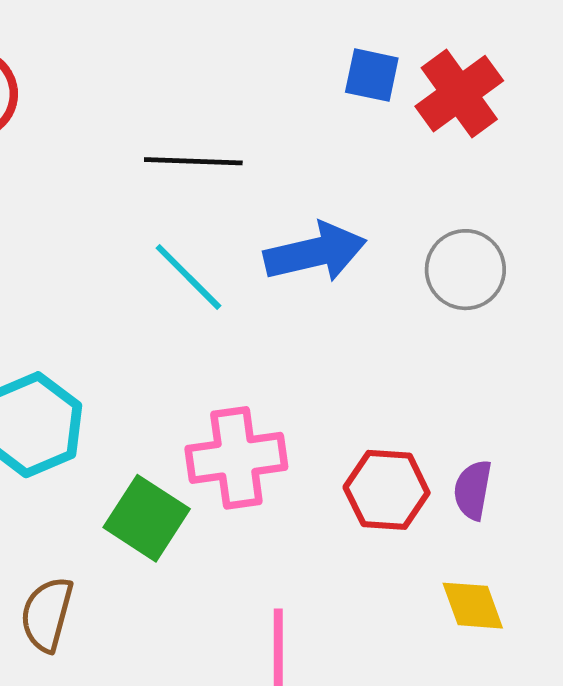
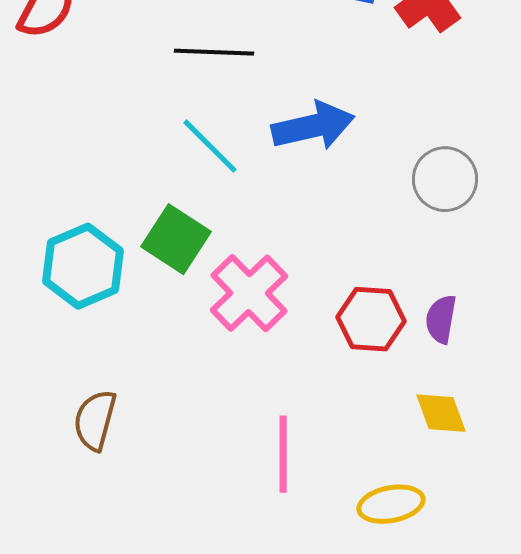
gray circle: (465, 270) -> (445, 179), moved
pink cross: (236, 458) -> (249, 293), turned -36
green square: (147, 518) -> (176, 239), moved

